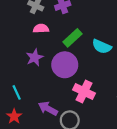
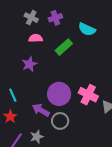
cyan semicircle: (102, 46) -> (87, 29), moved
purple circle: (65, 65) -> (59, 94), moved
pink cross: (84, 92) -> (88, 95), moved

